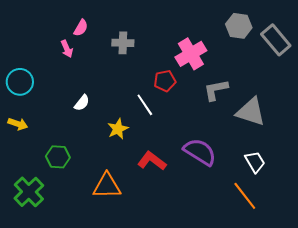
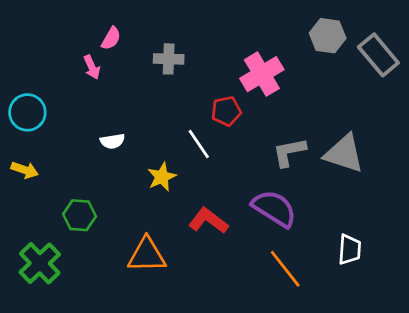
gray L-shape: (216, 90) -> (289, 152), moved
white semicircle: (82, 103) -> (112, 141), turned 42
white trapezoid: (255, 162) -> (350, 250), moved, turned 35
orange line: (245, 196) -> (285, 269), moved

